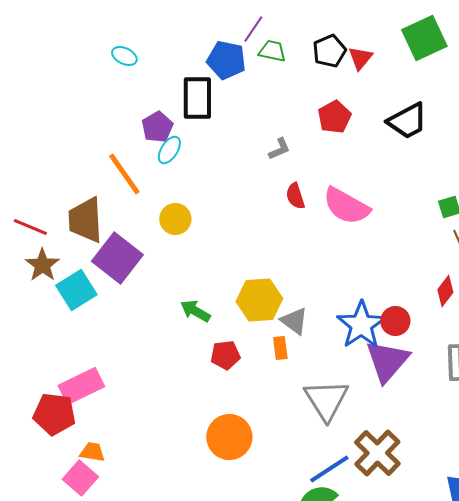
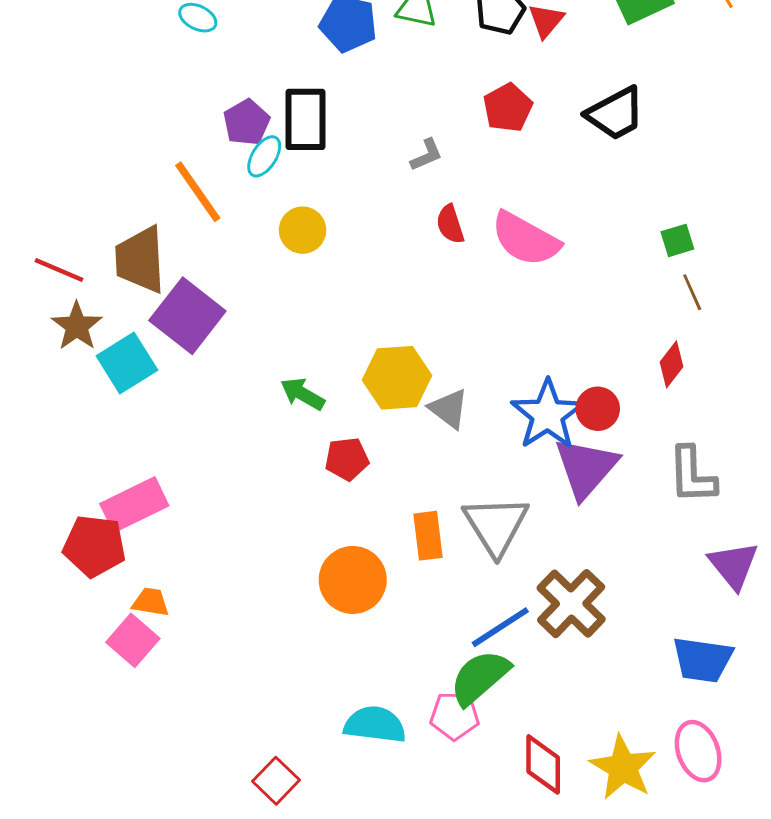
black rectangle: (197, 98) -> (306, 119), moved
yellow circle: (175, 219) -> (303, 230), moved
orange rectangle: (280, 348) -> (428, 536), moved, size x1.4

